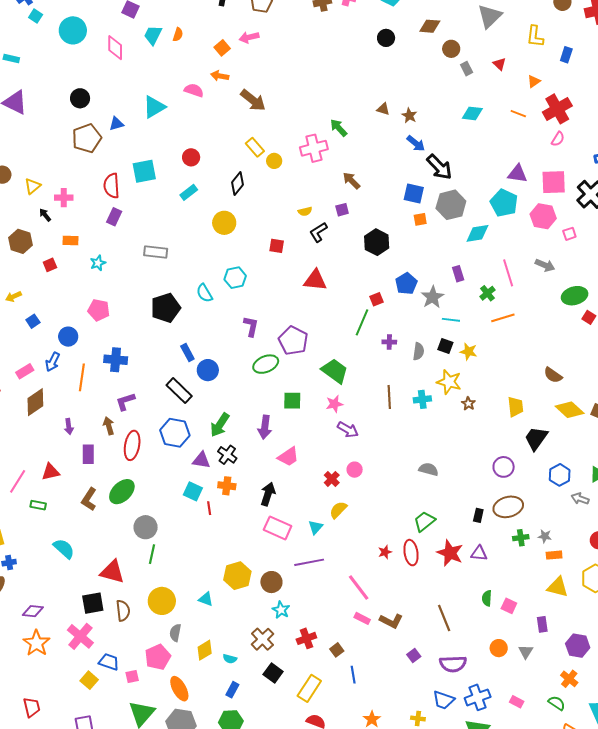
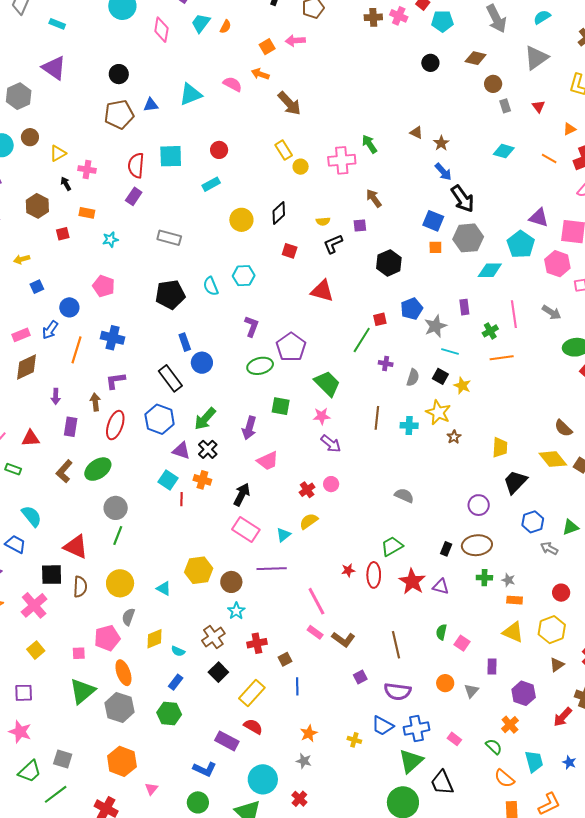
black diamond: (238, 184) -> (279, 213), moved
brown semicircle: (553, 375) -> (563, 428), moved
blue trapezoid: (109, 662) -> (15, 544), moved

